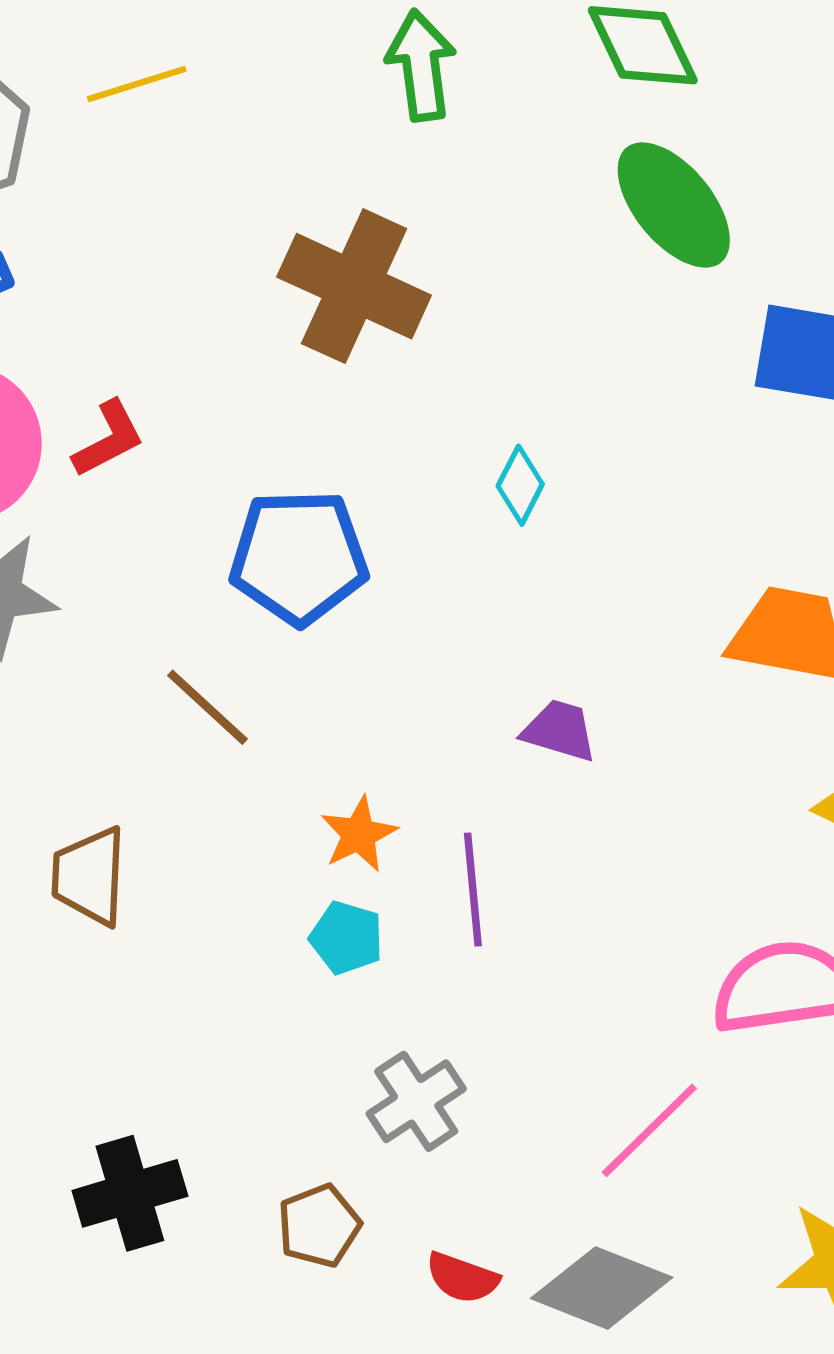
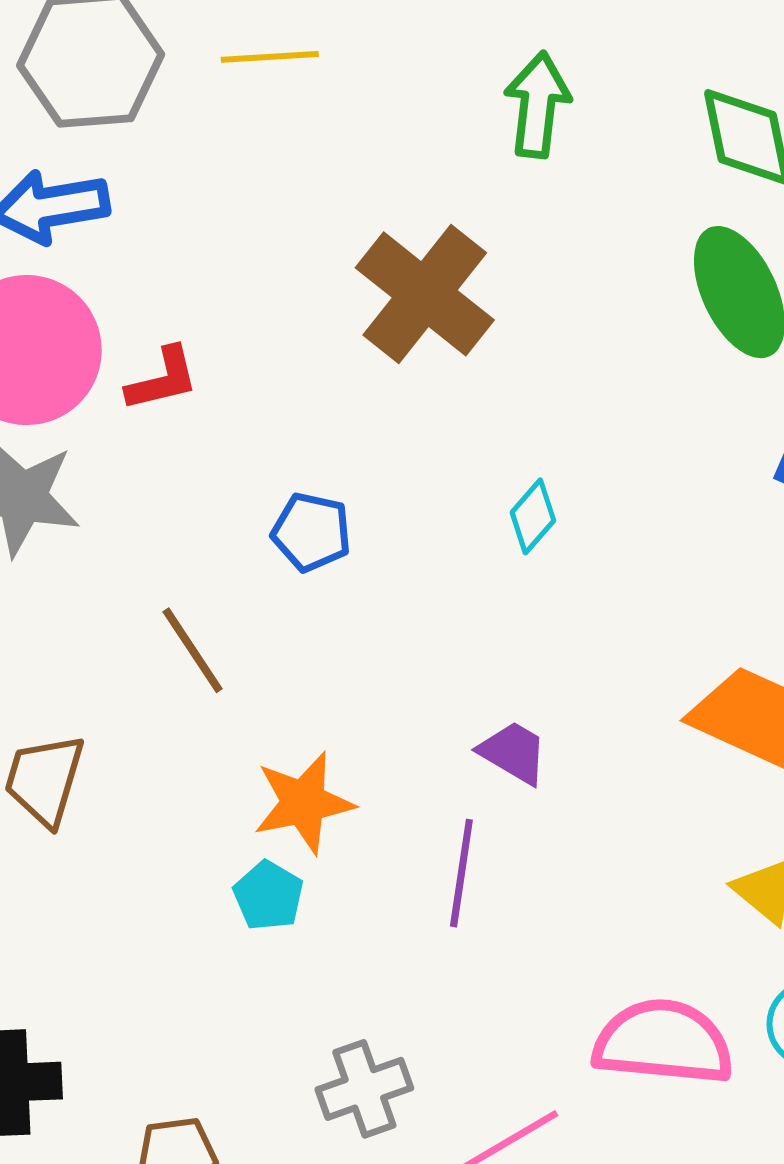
blue pentagon: (299, 557) -> (311, 532), size x0.6
orange star: (359, 834) -> (303, 803), size x1.4
purple line: (473, 889) -> (461, 873), moved
gray cross: (416, 1101) -> (364, 1089), moved

